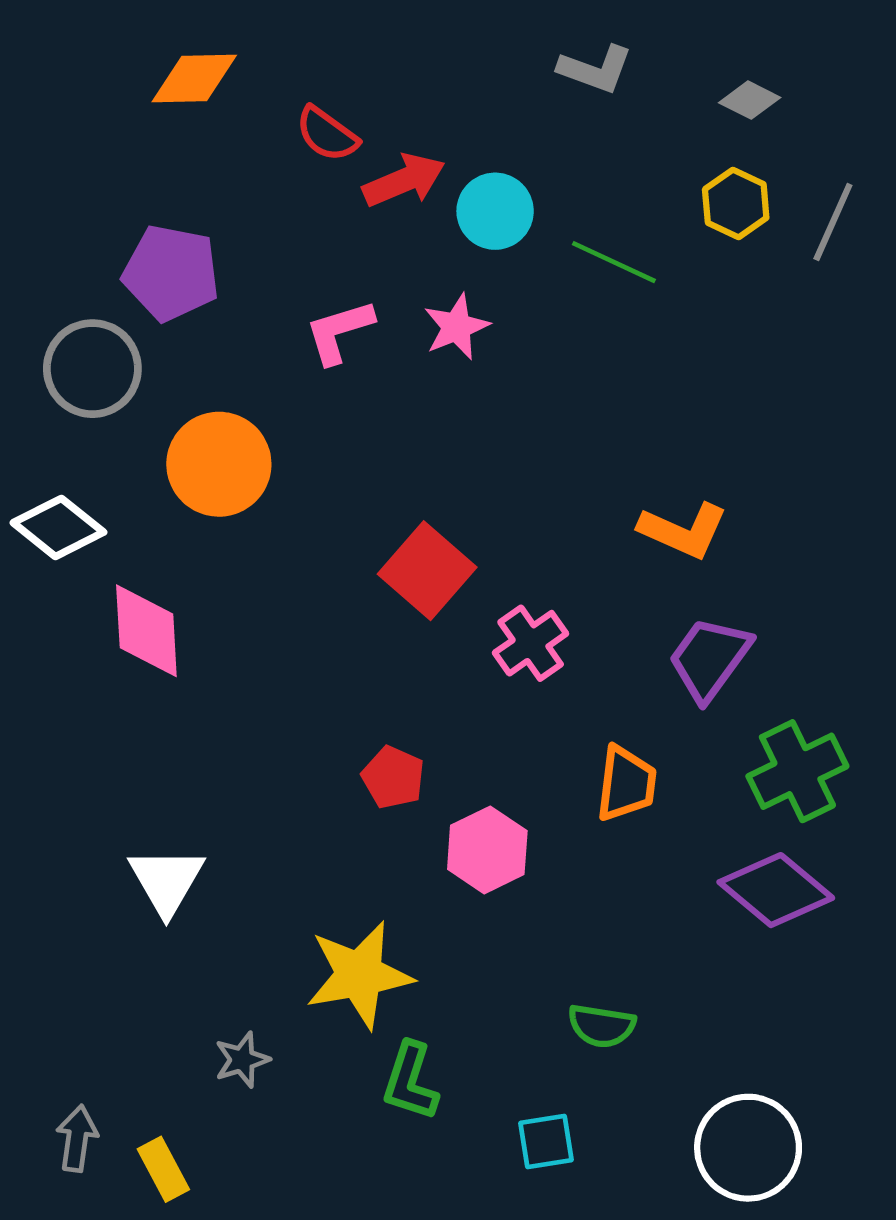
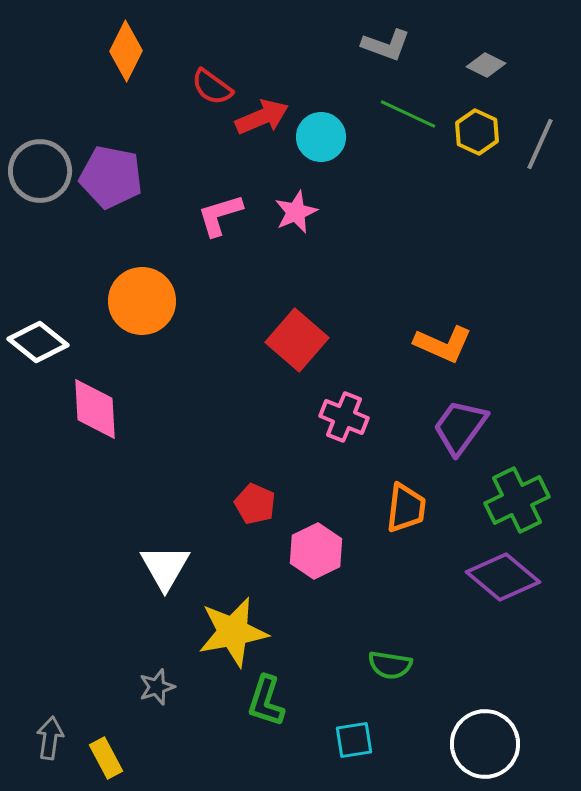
orange diamond: (194, 79) -> (126, 51), turned -62
green line: (614, 262) -> (408, 114), moved
gray circle: (92, 369) -> (40, 171), moved
red square: (427, 571) -> (297, 340), moved
pink cross: (531, 643) -> (344, 417), turned -33
white triangle: (166, 881) -> (165, 567), moved

